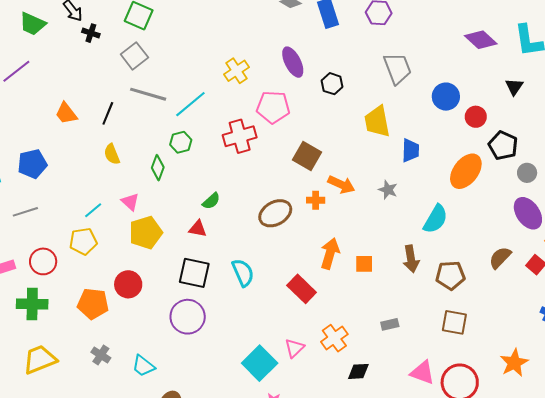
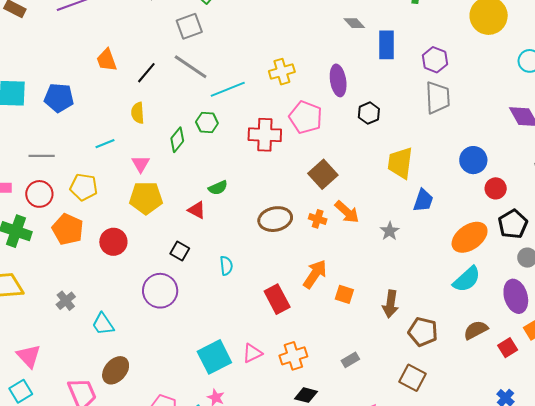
gray trapezoid: (397, 68) -> (438, 97), moved
cyan line: (93, 210) -> (105, 144), moved
gray line: (25, 212) -> (42, 156), moved
cyan semicircle: (436, 219) -> (467, 279), moved
black square: (194, 273) -> (180, 251), size x0.6
cyan semicircle: (243, 273) -> (226, 266), size x0.7
orange pentagon: (93, 304) -> (68, 229), moved
gray rectangle: (390, 324) -> (350, 360), turned -36

